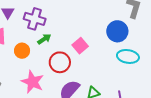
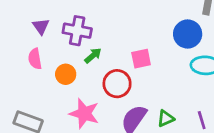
pink square: (80, 46) -> (141, 59), turned 35

